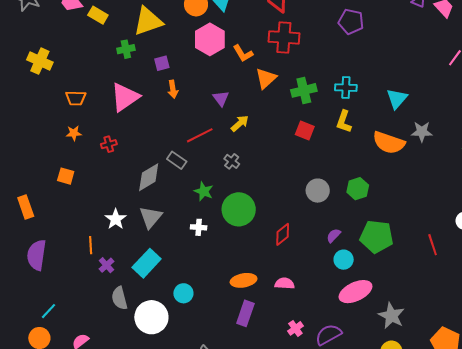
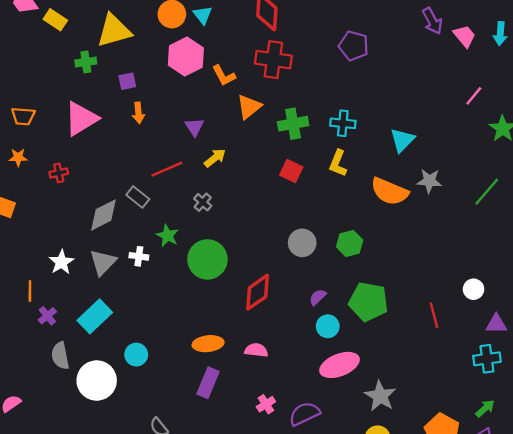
white cross: (199, 227) -> (139, 256), moved
red diamond: (283, 234) -> (258, 292), size x1.4

